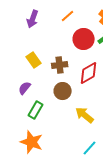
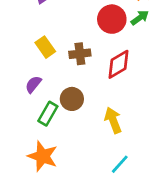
brown circle: (63, 91) -> (72, 99), moved
yellow arrow: (85, 115) -> (113, 120), turned 30

